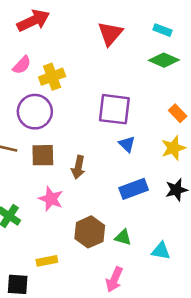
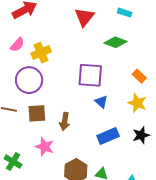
green diamond: (164, 60) -> (115, 42), moved
yellow star: (173, 148) -> (137, 103), turned -30

